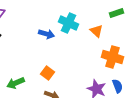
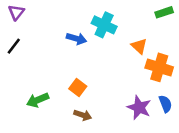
orange triangle: (96, 31) -> (139, 46), moved

